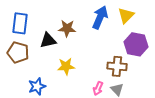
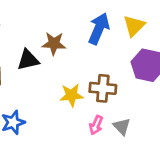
yellow star: (66, 66) -> (72, 95), moved
brown cross: (117, 66) -> (103, 88), moved

